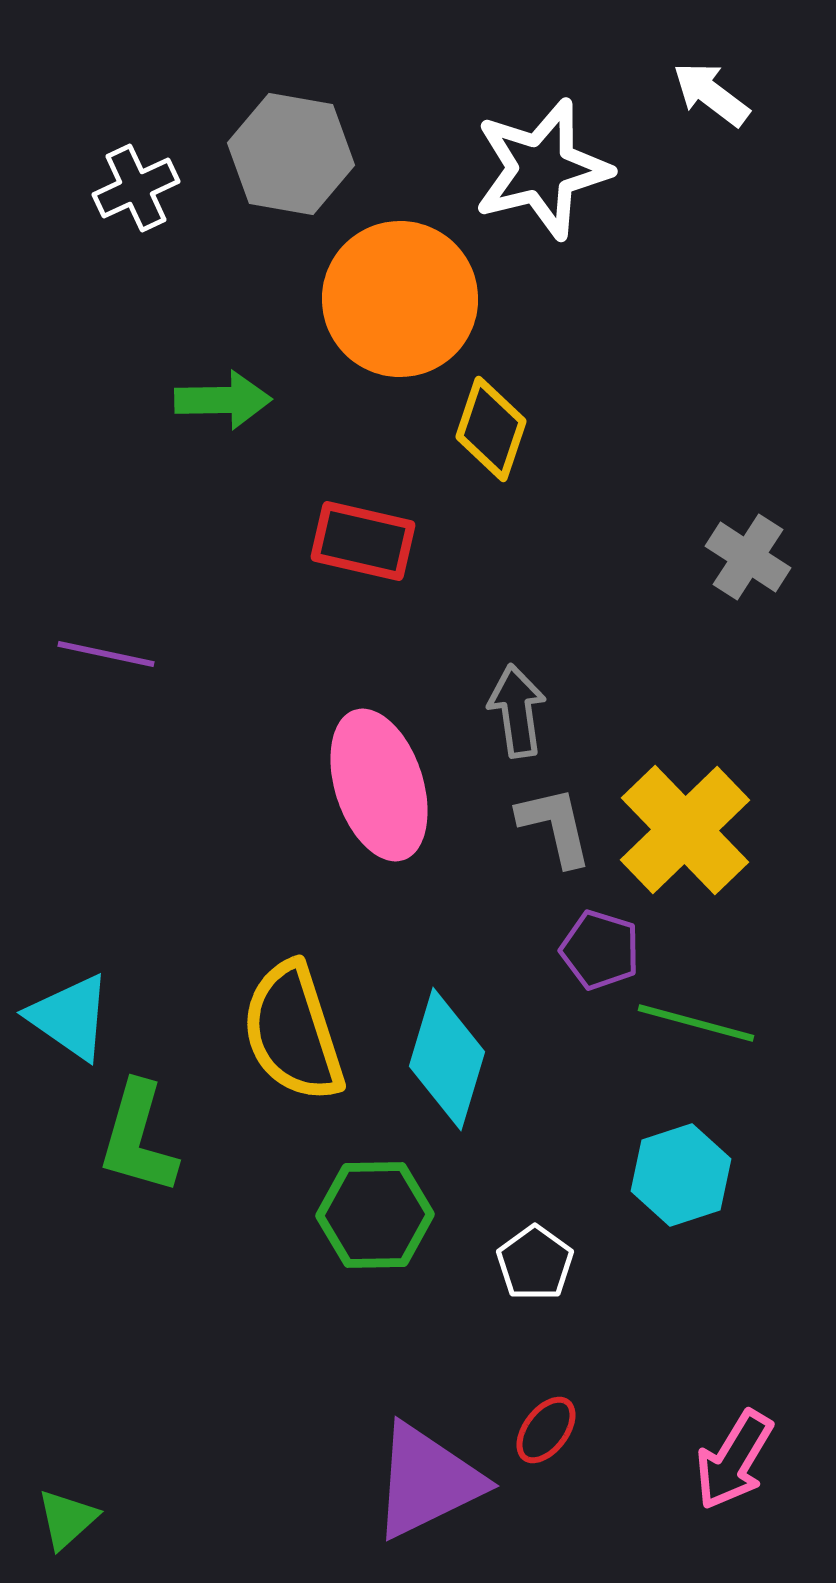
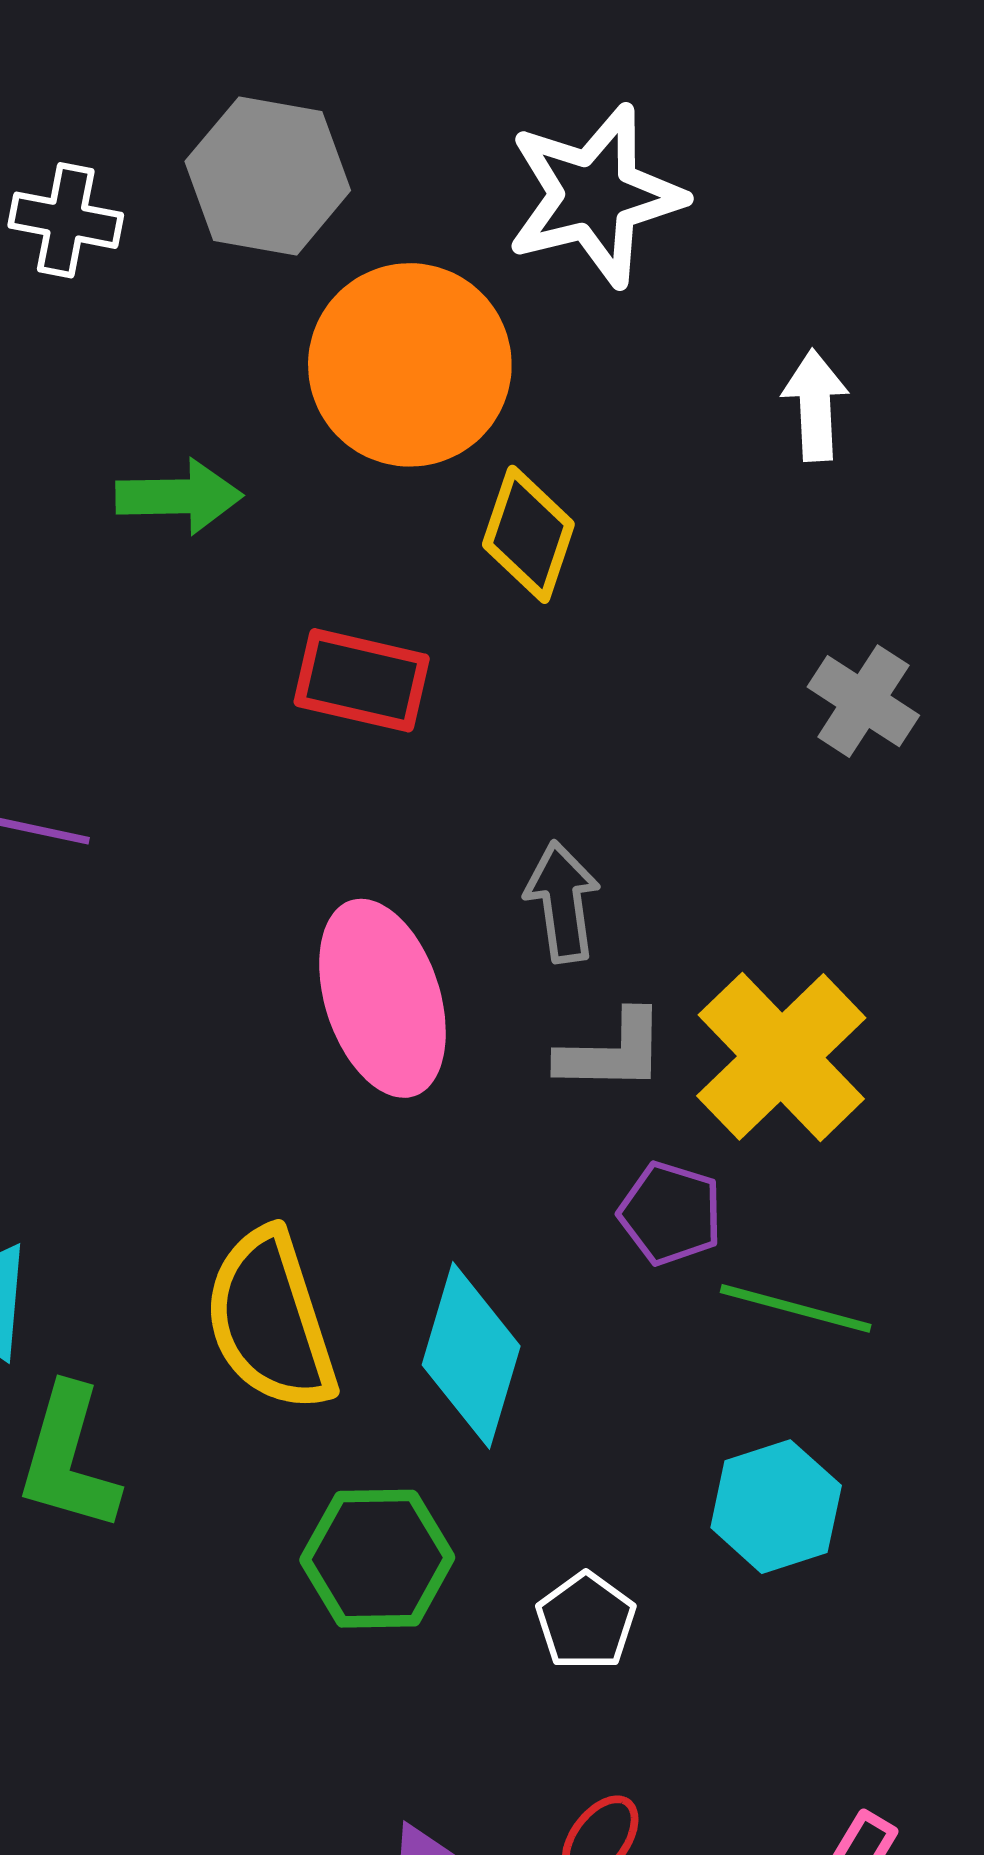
white arrow: (711, 94) -> (815, 405), moved, turned 50
white cross: (136, 188) -> (66, 220), turned 36
gray L-shape: (555, 826) -> (612, 1052), turned 104

